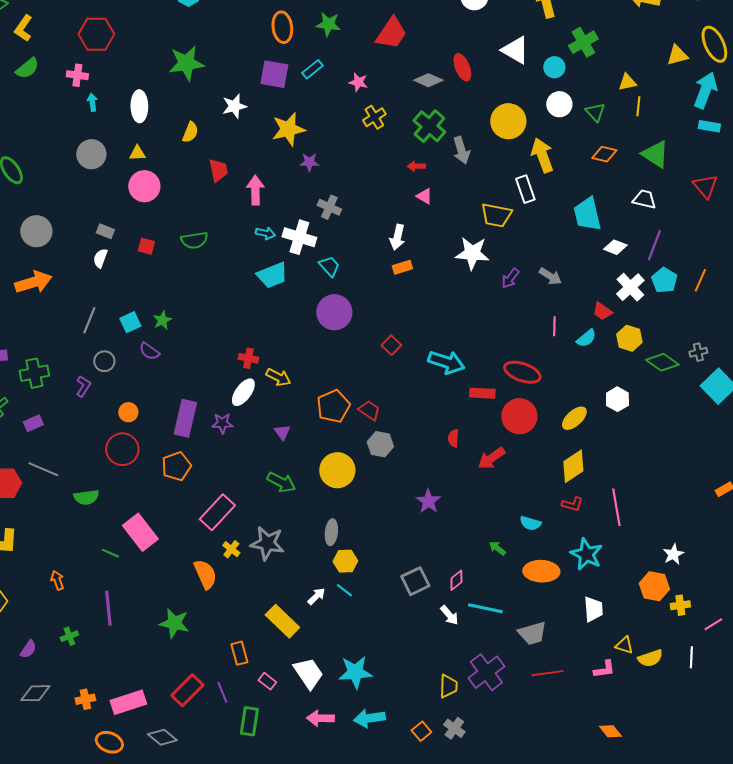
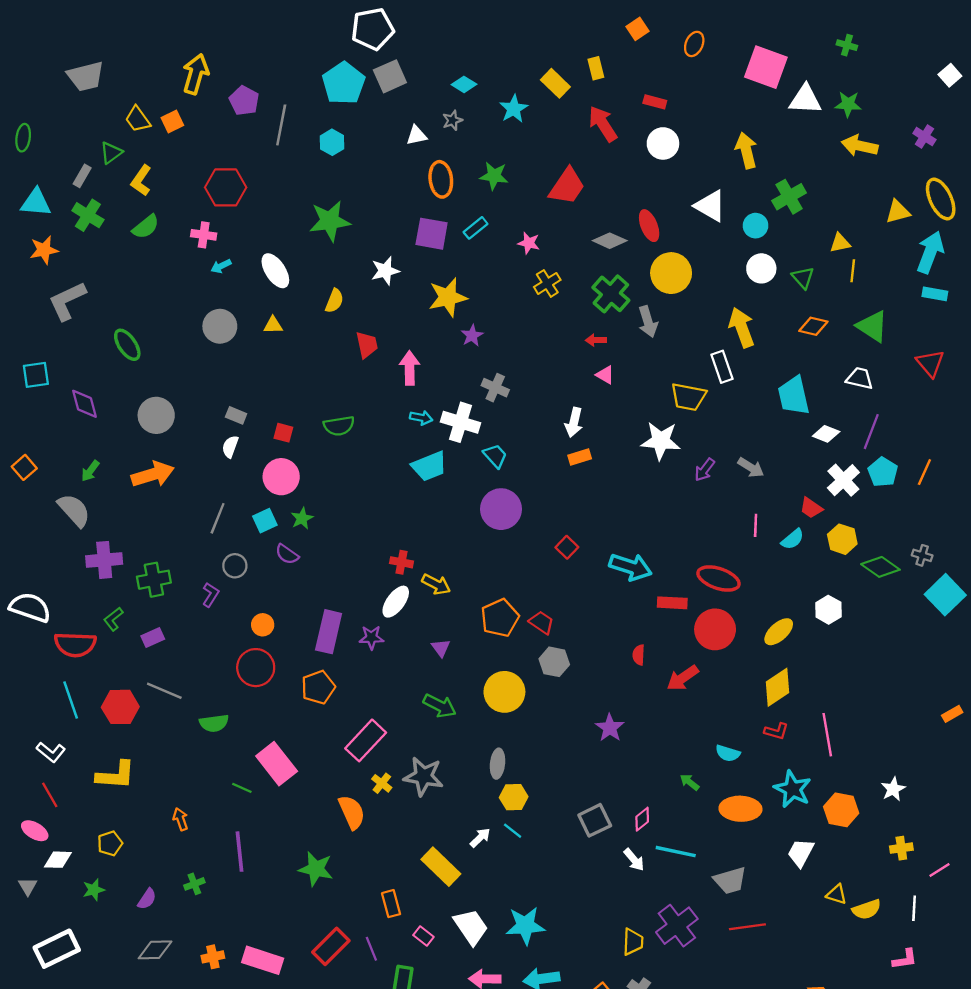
cyan arrow: (92, 102) -> (221, 266), turned -108
white ellipse: (139, 106) -> (275, 271), turned -32
yellow circle: (508, 121) -> (671, 273), moved
purple star: (309, 162) -> (472, 336), turned -30
pink circle: (144, 186) -> (281, 477), moved
gray cross: (698, 352) -> (922, 555), turned 30
orange hexagon: (654, 586) -> (841, 810), moved
white trapezoid: (593, 609) -> (801, 853), turned -148
pink L-shape: (604, 669) -> (905, 959), moved
pink rectangle: (128, 702) -> (263, 960), turned 36

